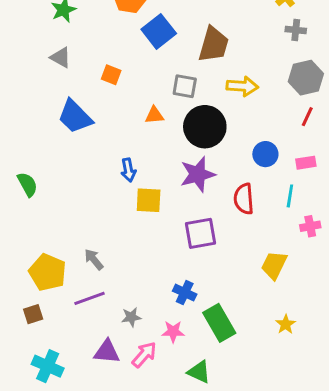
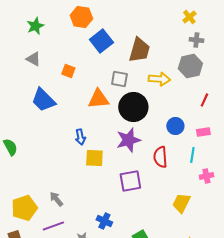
gray hexagon: (306, 78) -> (190, 66), moved
orange triangle: (154, 115) -> (98, 99), size x1.6
yellow pentagon: (48, 272) -> (24, 208), turned 30
blue cross: (185, 293) -> (104, 221), moved

